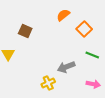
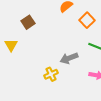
brown square: (25, 31) -> (28, 22), turned 32

